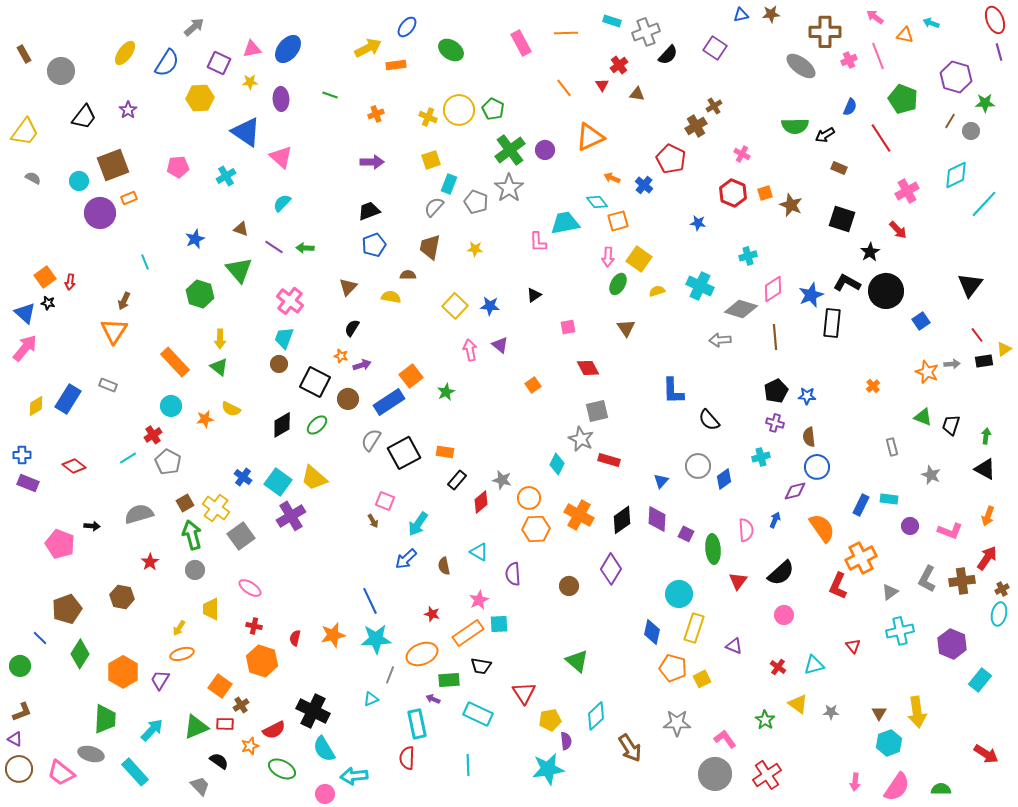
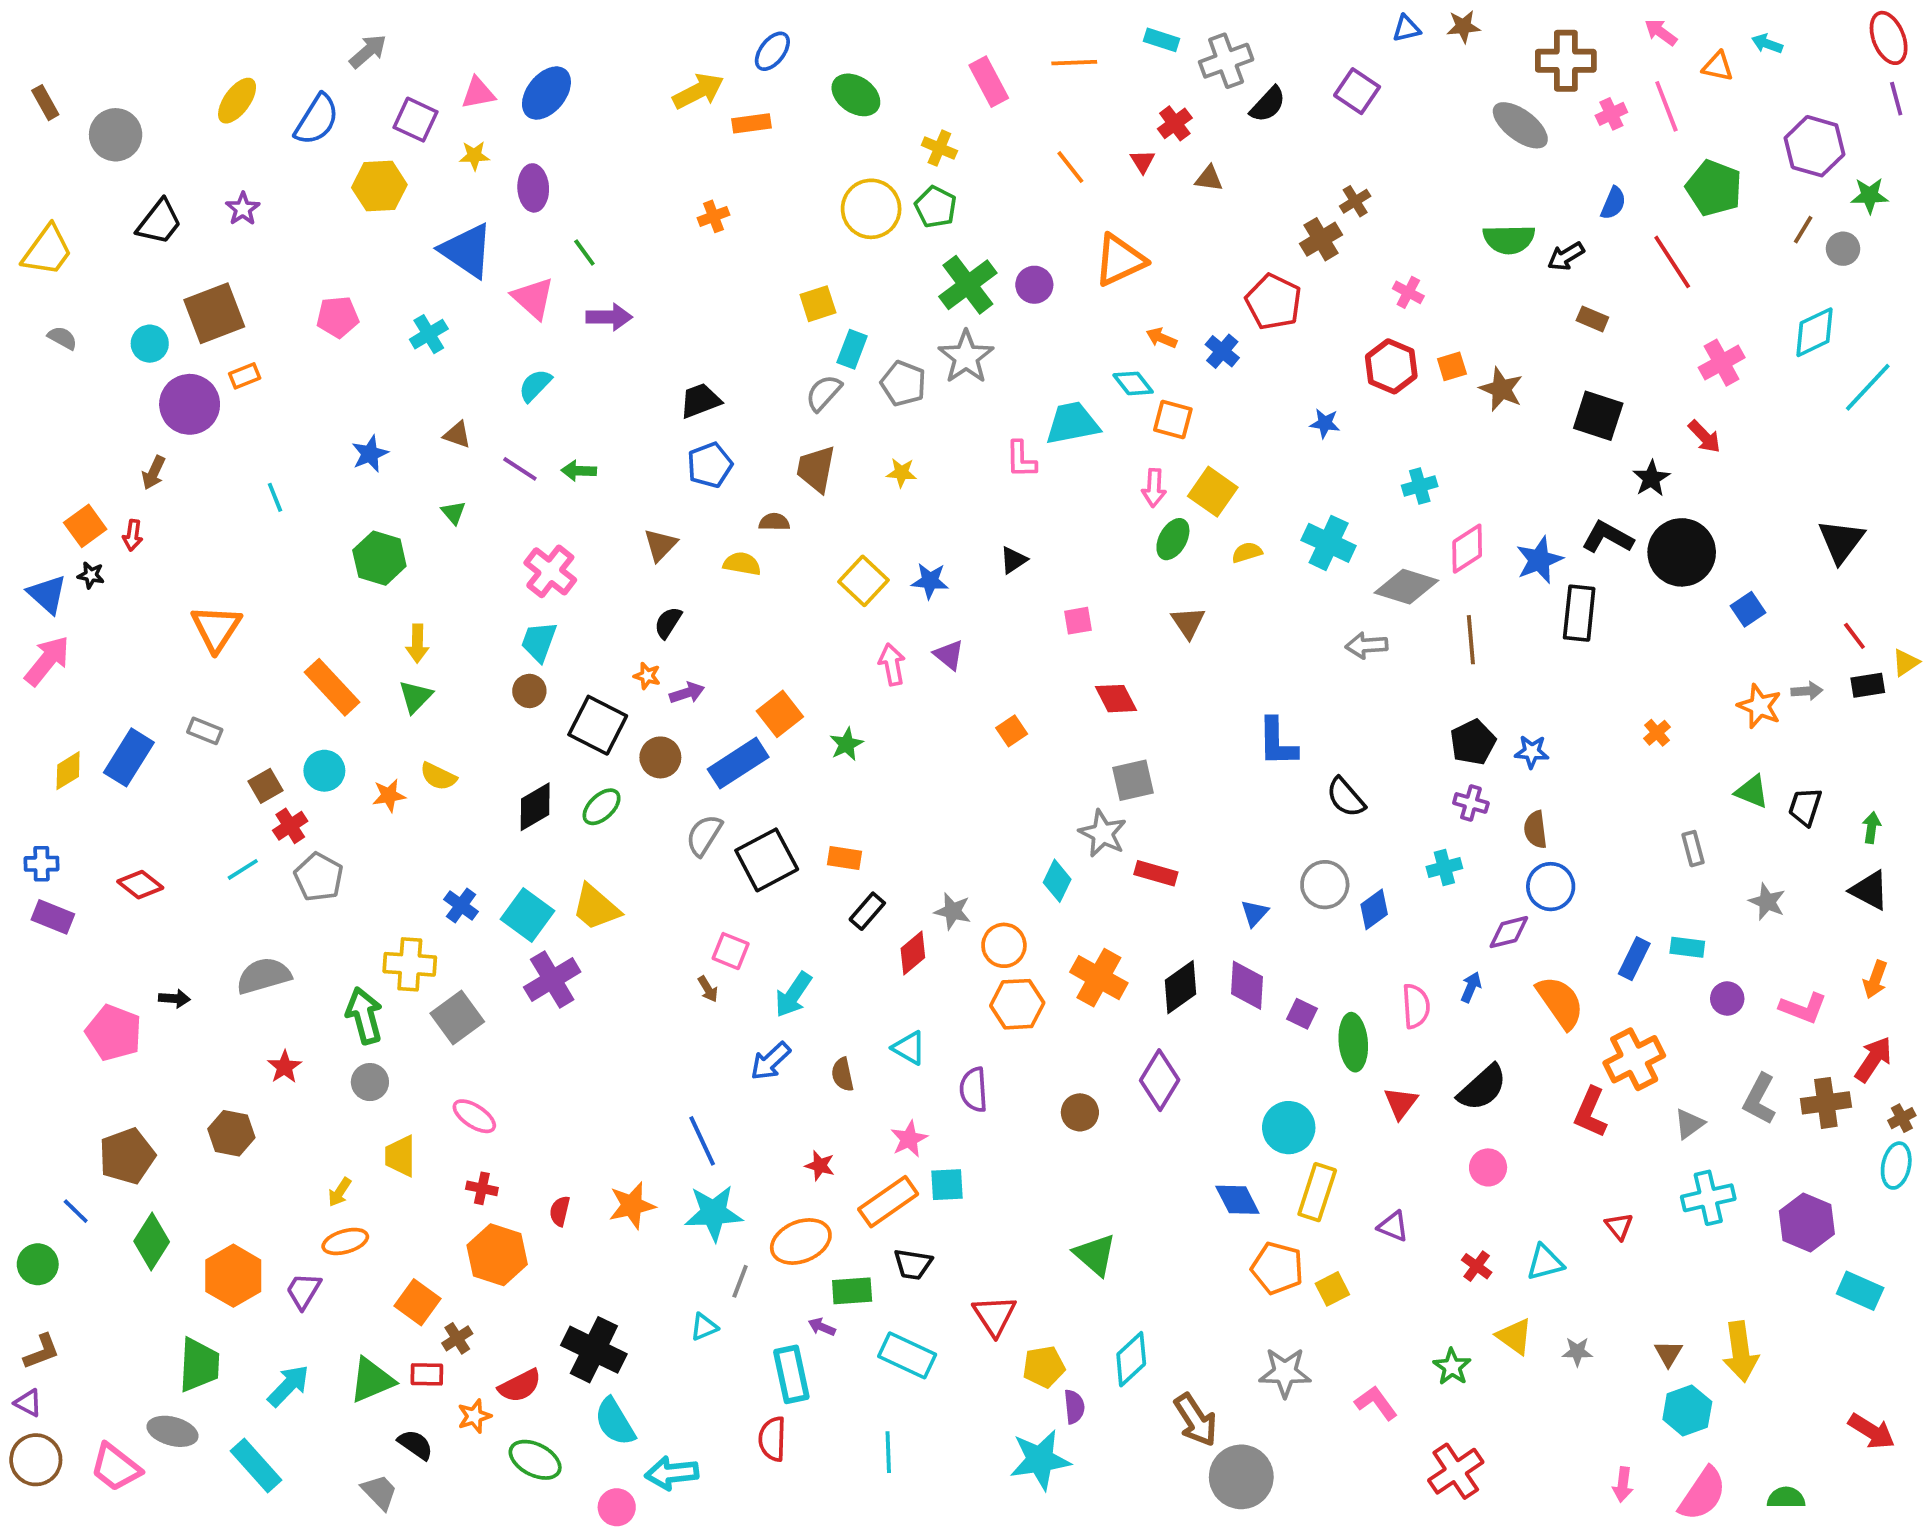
green line: (330, 95) -> (584, 252), moved, turned 35
yellow cross: (428, 117) -> (939, 148), moved
purple arrow: (372, 162) -> (609, 317), moved
orange square: (618, 221) -> (1173, 420), turned 30
green triangle: (239, 270) -> (453, 513), size x0.5
brown arrow: (124, 301) -> (154, 473), moved
green triangle: (219, 367) -> (415, 697), turned 36
brown square: (185, 503) -> (266, 786), moved
yellow cross: (216, 508) -> (410, 964), turned -32
blue diamond: (652, 632) -> (1237, 1200), turned -40
cyan rectangle: (980, 680) -> (1860, 1291), turned 75
gray circle: (715, 774) -> (1241, 1477), moved

